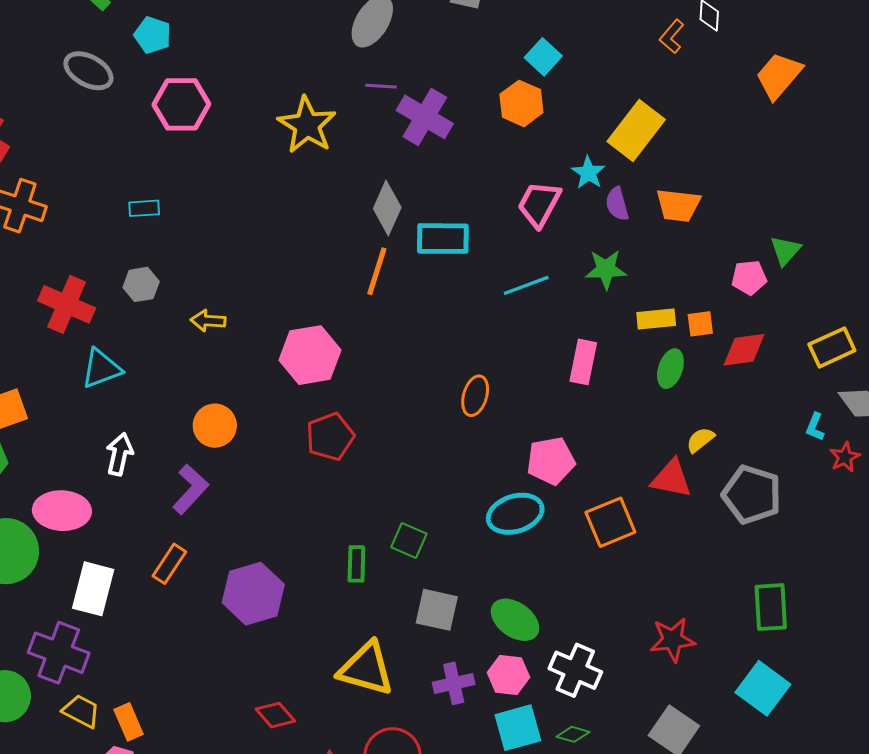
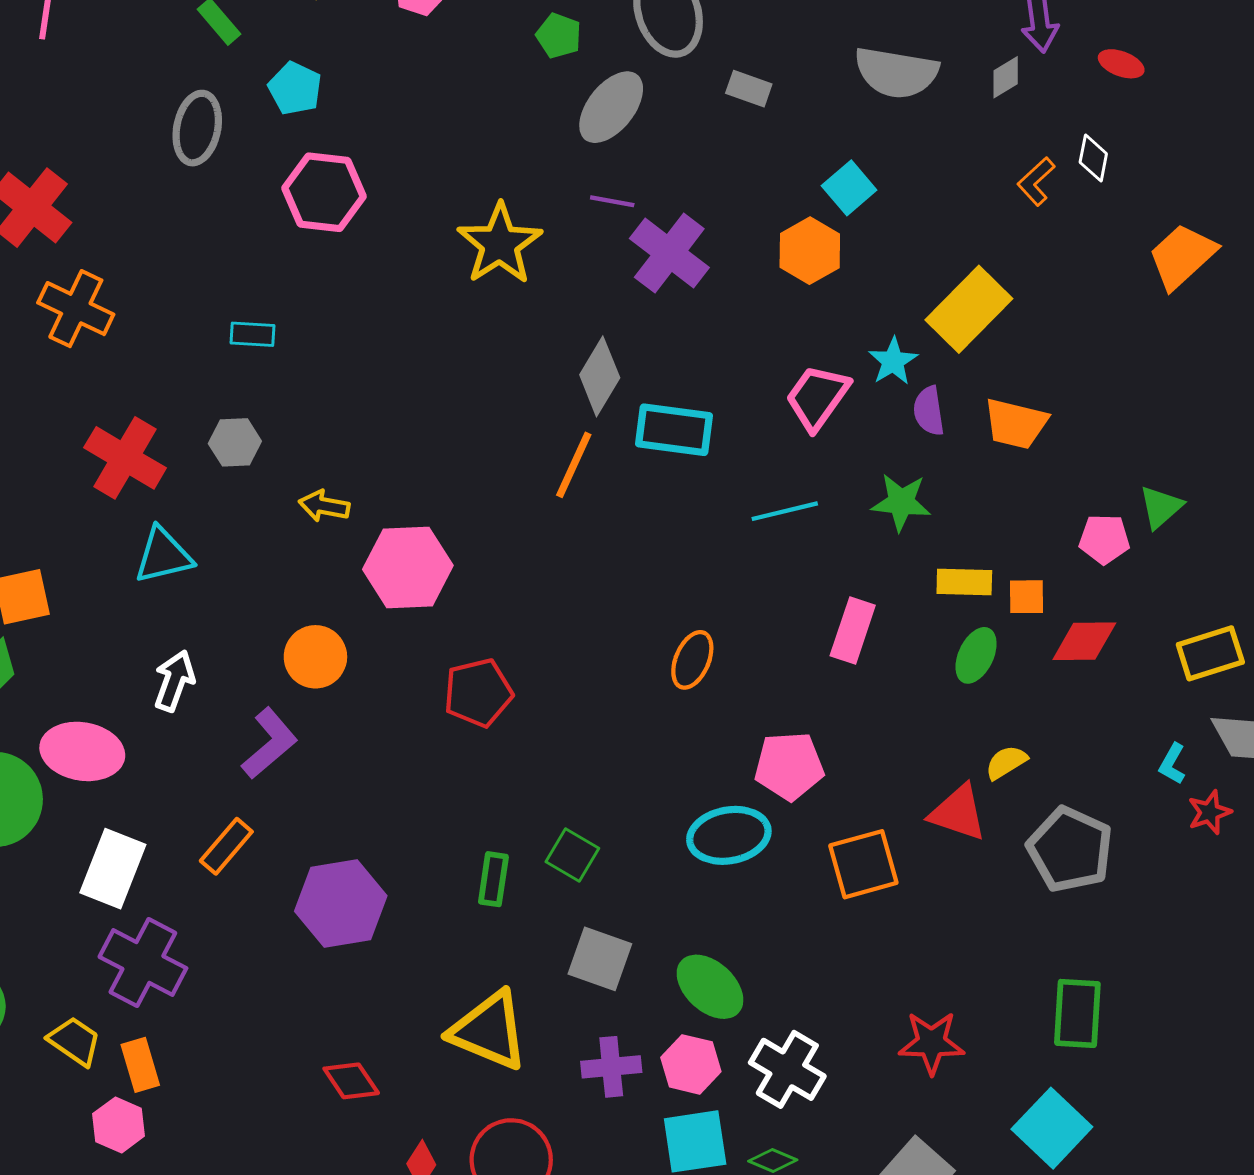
gray ellipse: (88, 71) -> (197, 128), turned 66
pink hexagon: (310, 355) -> (408, 567), moved
purple cross: (59, 653) -> (143, 962), moved

